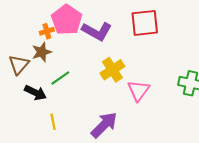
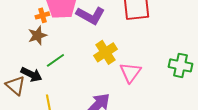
brown triangle: (19, 65) -> (15, 85), moved, turned -30

